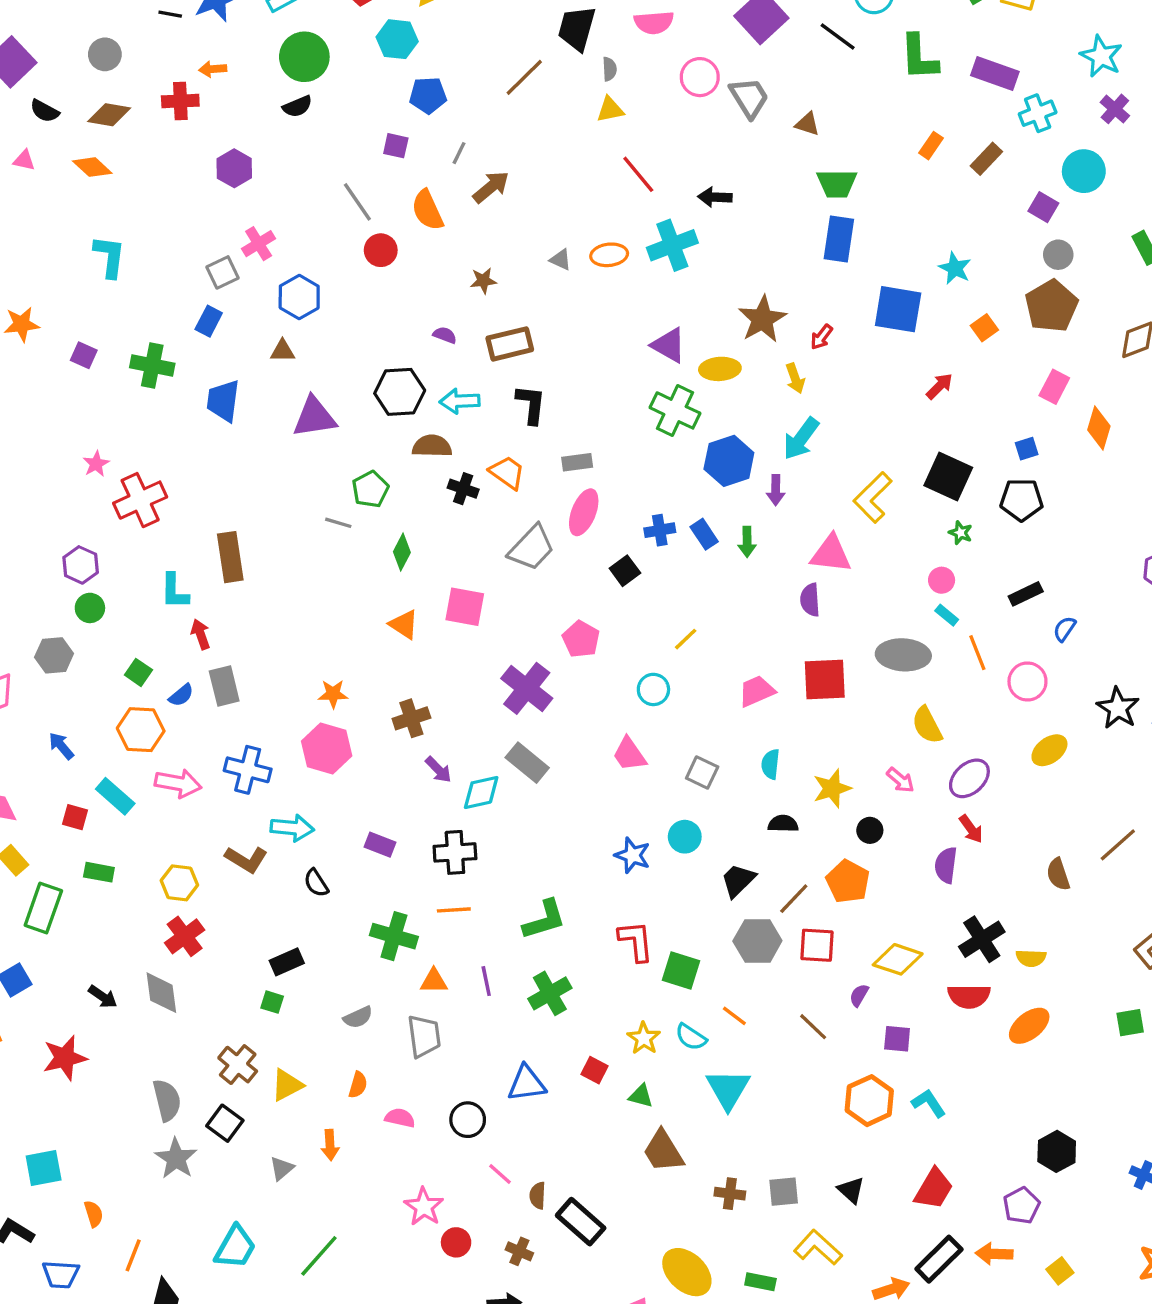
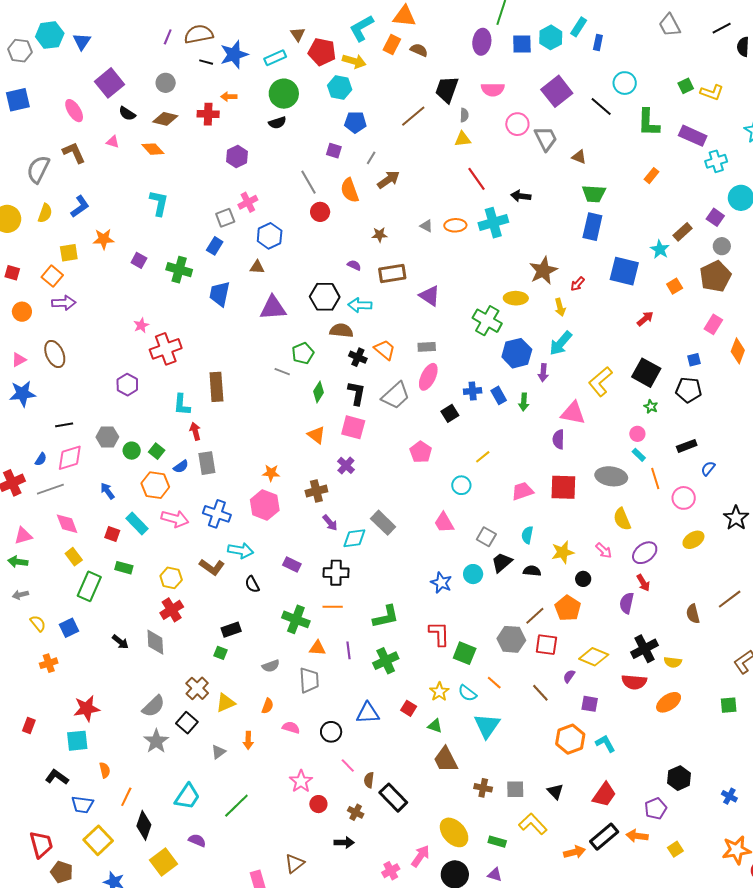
brown rectangle: (986, 159) -> (683, 232), moved
purple triangle: (669, 345) -> (430, 296), moved
black L-shape: (531, 404) -> (357, 393), moved
green circle: (90, 608) -> (132, 451), moved
purple cross: (527, 688) -> (346, 465), moved, size x0.6
black trapezoid: (738, 880) -> (502, 562), moved
red star: (65, 1058) -> (87, 708), moved
gray semicircle: (167, 1100) -> (154, 706), turned 55

